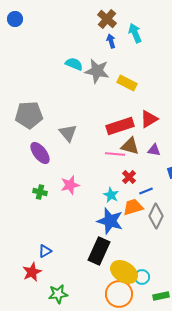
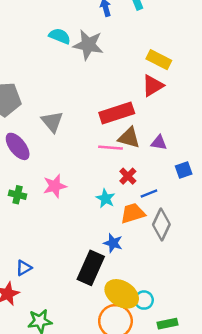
yellow rectangle: (127, 83) -> (159, 60), moved
red triangle: (149, 119) -> (153, 86), moved
blue star: (110, 221) -> (113, 243), moved, size x0.6

